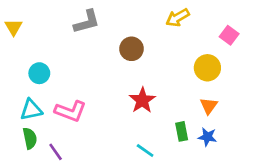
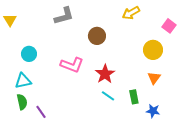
pink L-shape: (70, 111) -> (72, 65), moved
blue star: (207, 137) -> (153, 111), moved
cyan line: (145, 150) -> (108, 96), moved

